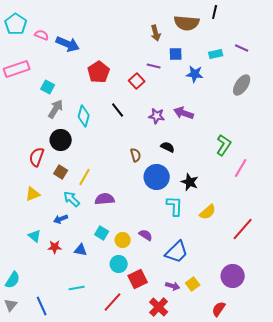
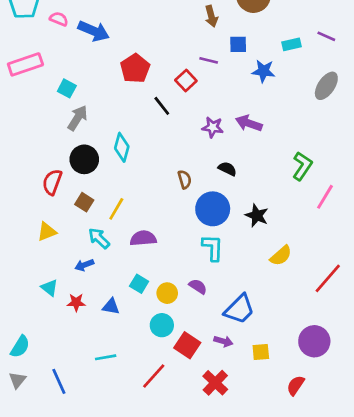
black line: (118, 110) -> (162, 106), moved
cyan diamond: (84, 116) -> (122, 147), moved
cyan L-shape: (175, 206) -> (213, 248), moved
red square: (138, 279) -> (187, 345), turned -30
yellow square: (193, 284) -> (261, 352), turned 32
purple arrow: (173, 286) -> (223, 341), moved

